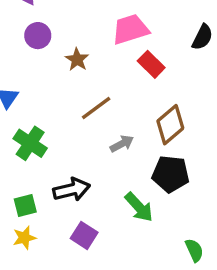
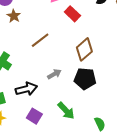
brown star: (77, 59) -> (14, 16), moved
gray arrow: (122, 144) -> (54, 74), moved
green arrow: (139, 207) -> (66, 111), moved

